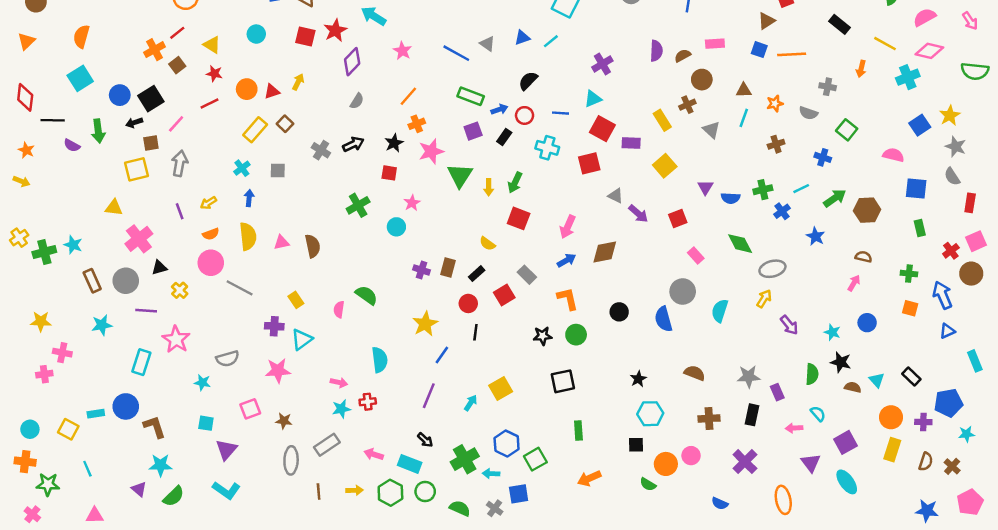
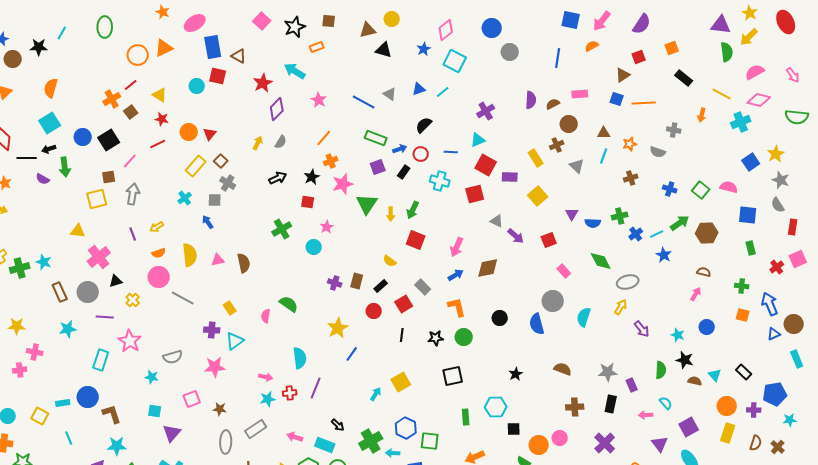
red square: (305, 36) -> (218, 76), moved
yellow arrow: (298, 82) -> (258, 143), moved
red triangle: (272, 92) -> (210, 134), turned -32
black arrow: (134, 123) -> (49, 149), moved
green square: (847, 130) -> (701, 190), moved
gray cross: (321, 150) -> (228, 183), moved
cyan line: (801, 189) -> (657, 234), moved
blue arrow: (249, 198) -> (208, 222), moved, turned -40
brown circle: (971, 274) -> (794, 324), moved
black line: (475, 332) -> (402, 335), moved
purple line: (429, 396) -> (316, 388), moved
cyan hexagon: (650, 414) -> (496, 407), moved
green square: (535, 459) -> (430, 441), turned 36
cyan line: (87, 469) -> (69, 438), moved

